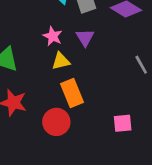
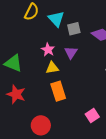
red circle: (56, 122) -> (41, 125), moved
pink square: (123, 123) -> (92, 116), turned -32

